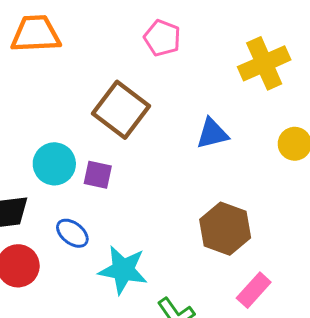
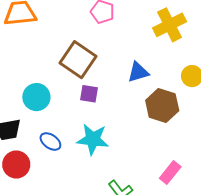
purple square: (98, 175) -> (89, 94), moved
brown hexagon: (225, 229) -> (162, 105), moved
cyan star: (123, 270) -> (93, 139), moved

